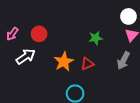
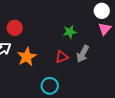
gray arrow: (123, 61) -> (83, 54), moved
orange star: (64, 62) -> (27, 57), moved

